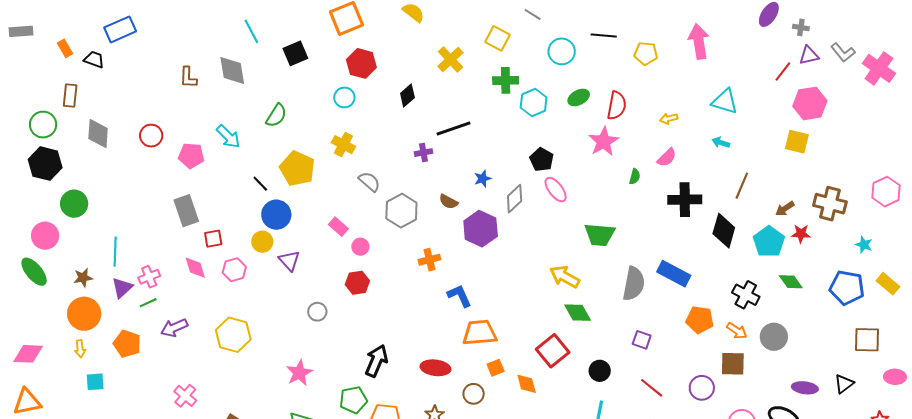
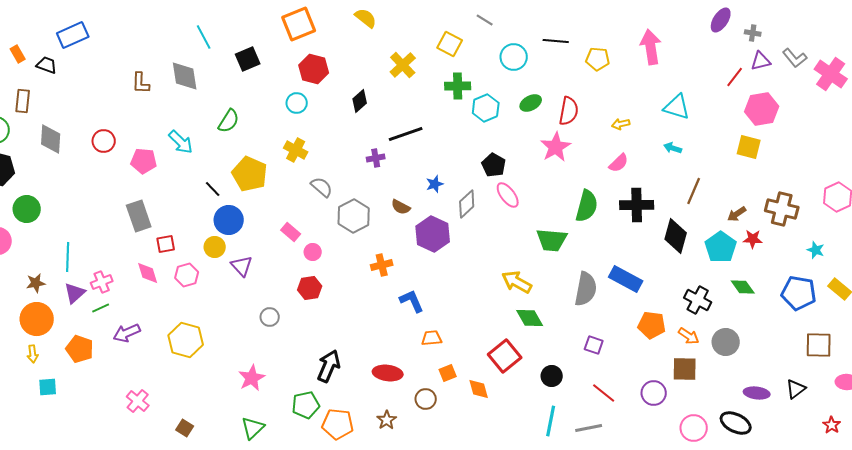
green semicircle: (635, 177) -> (587, 206), moved, size x2.0
orange trapezoid: (480, 333) -> (432, 338), size x0.6

